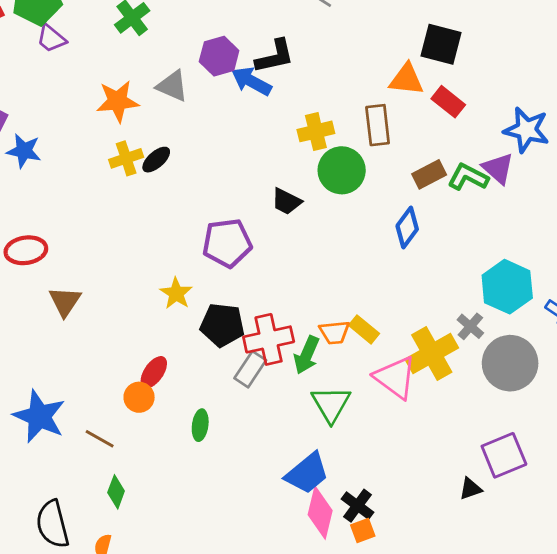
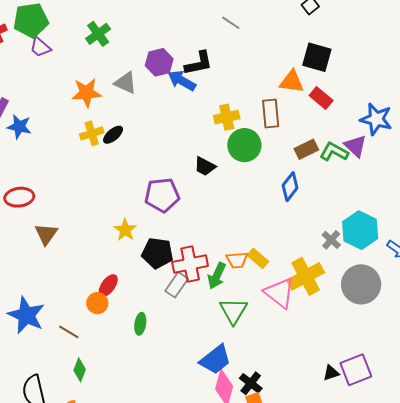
gray cross: (470, 326) -> (331, 240), moved
purple square: (504, 455) -> (356, 370), moved

